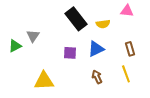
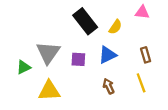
yellow semicircle: (103, 24) -> (115, 27), turned -48
gray triangle: (33, 36) -> (48, 53), moved, size x1.6
green triangle: (15, 46) -> (24, 67), moved

